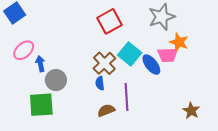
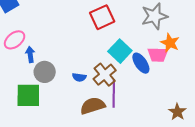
brown cross: (104, 63) -> (105, 75), moved
blue semicircle: (100, 83) -> (79, 77), moved, turned -80
brown semicircle: (106, 110) -> (93, 106), size x1.4

